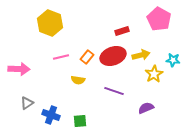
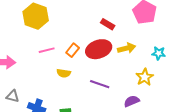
red rectangle: (122, 31) -> (108, 24), turned 48
yellow star: (154, 74) -> (145, 77), moved
gray triangle: (27, 103) -> (13, 96), turned 48

